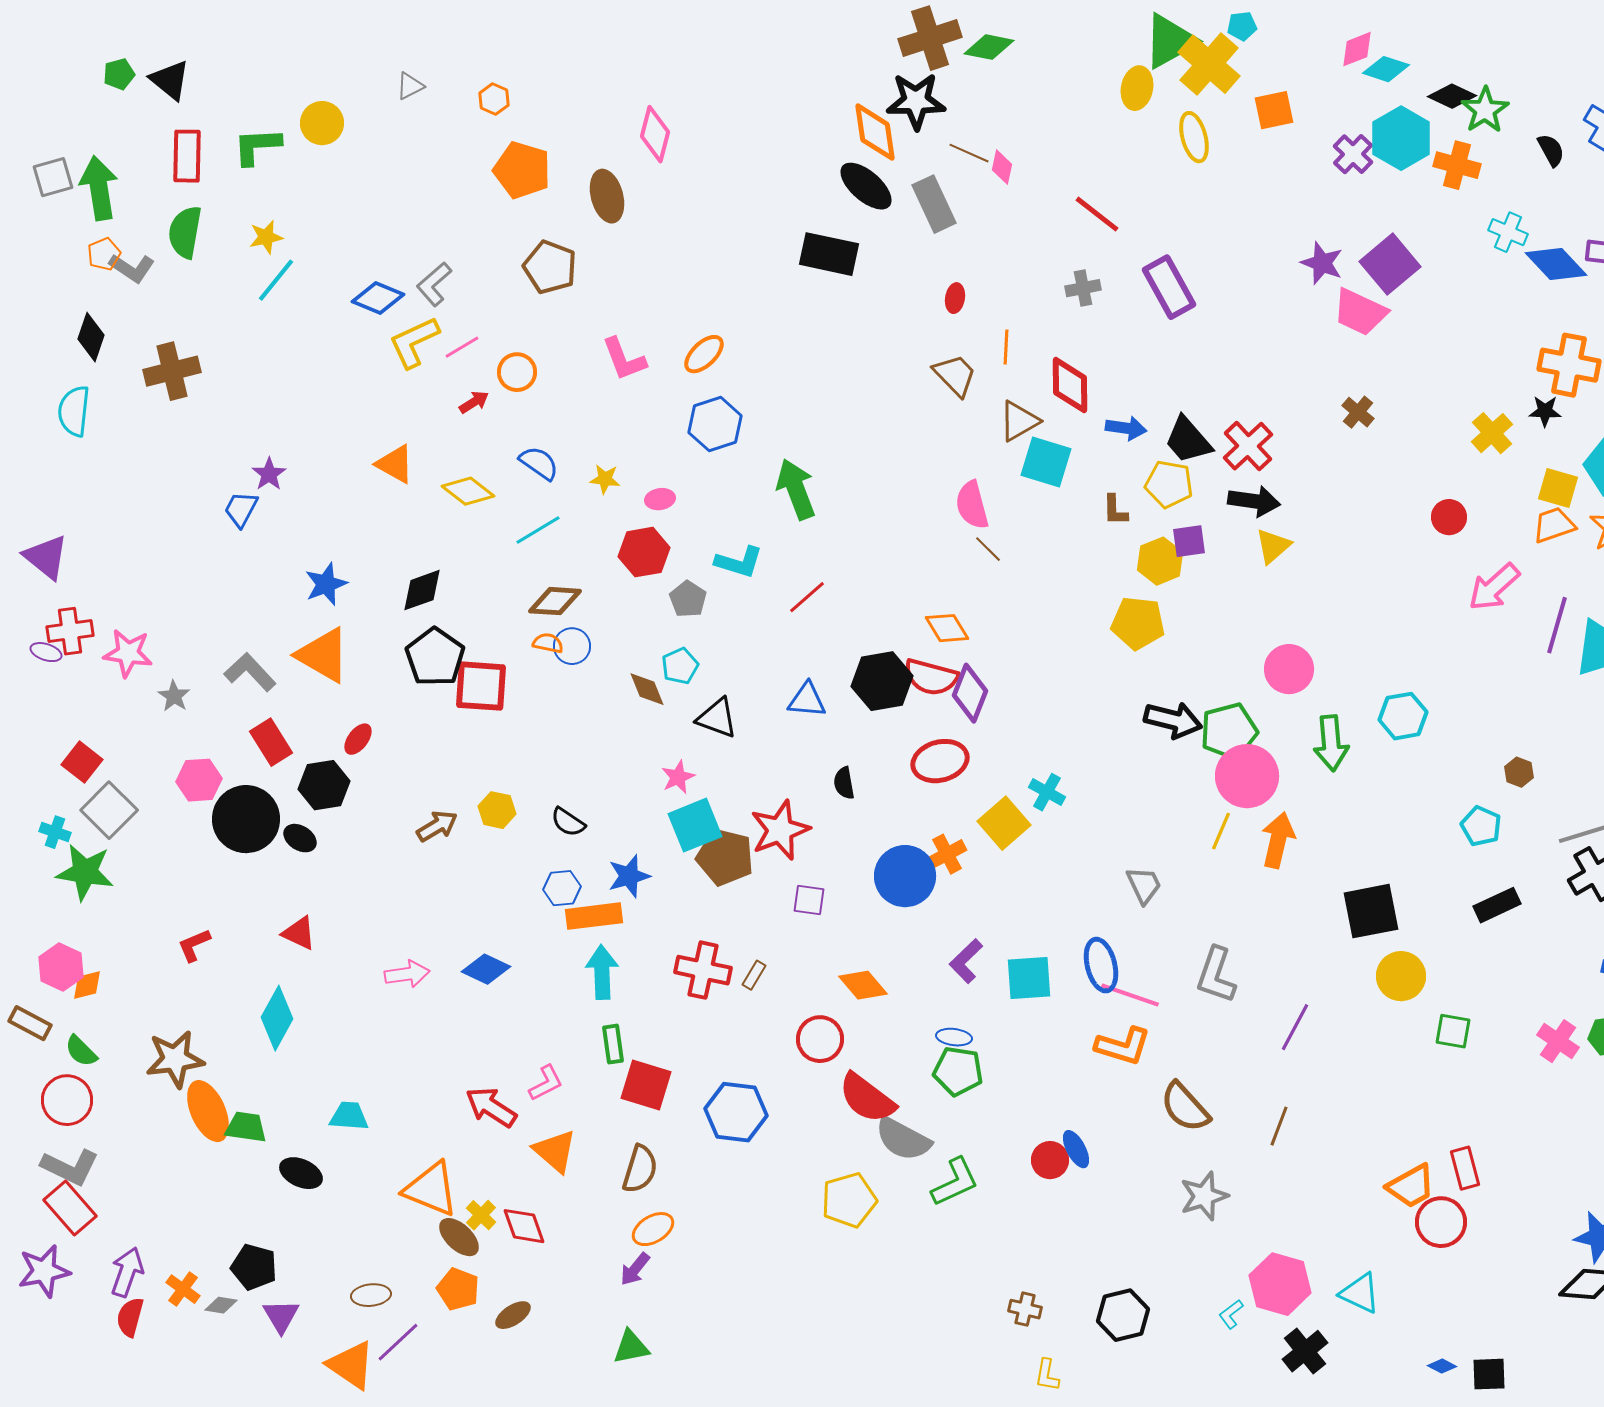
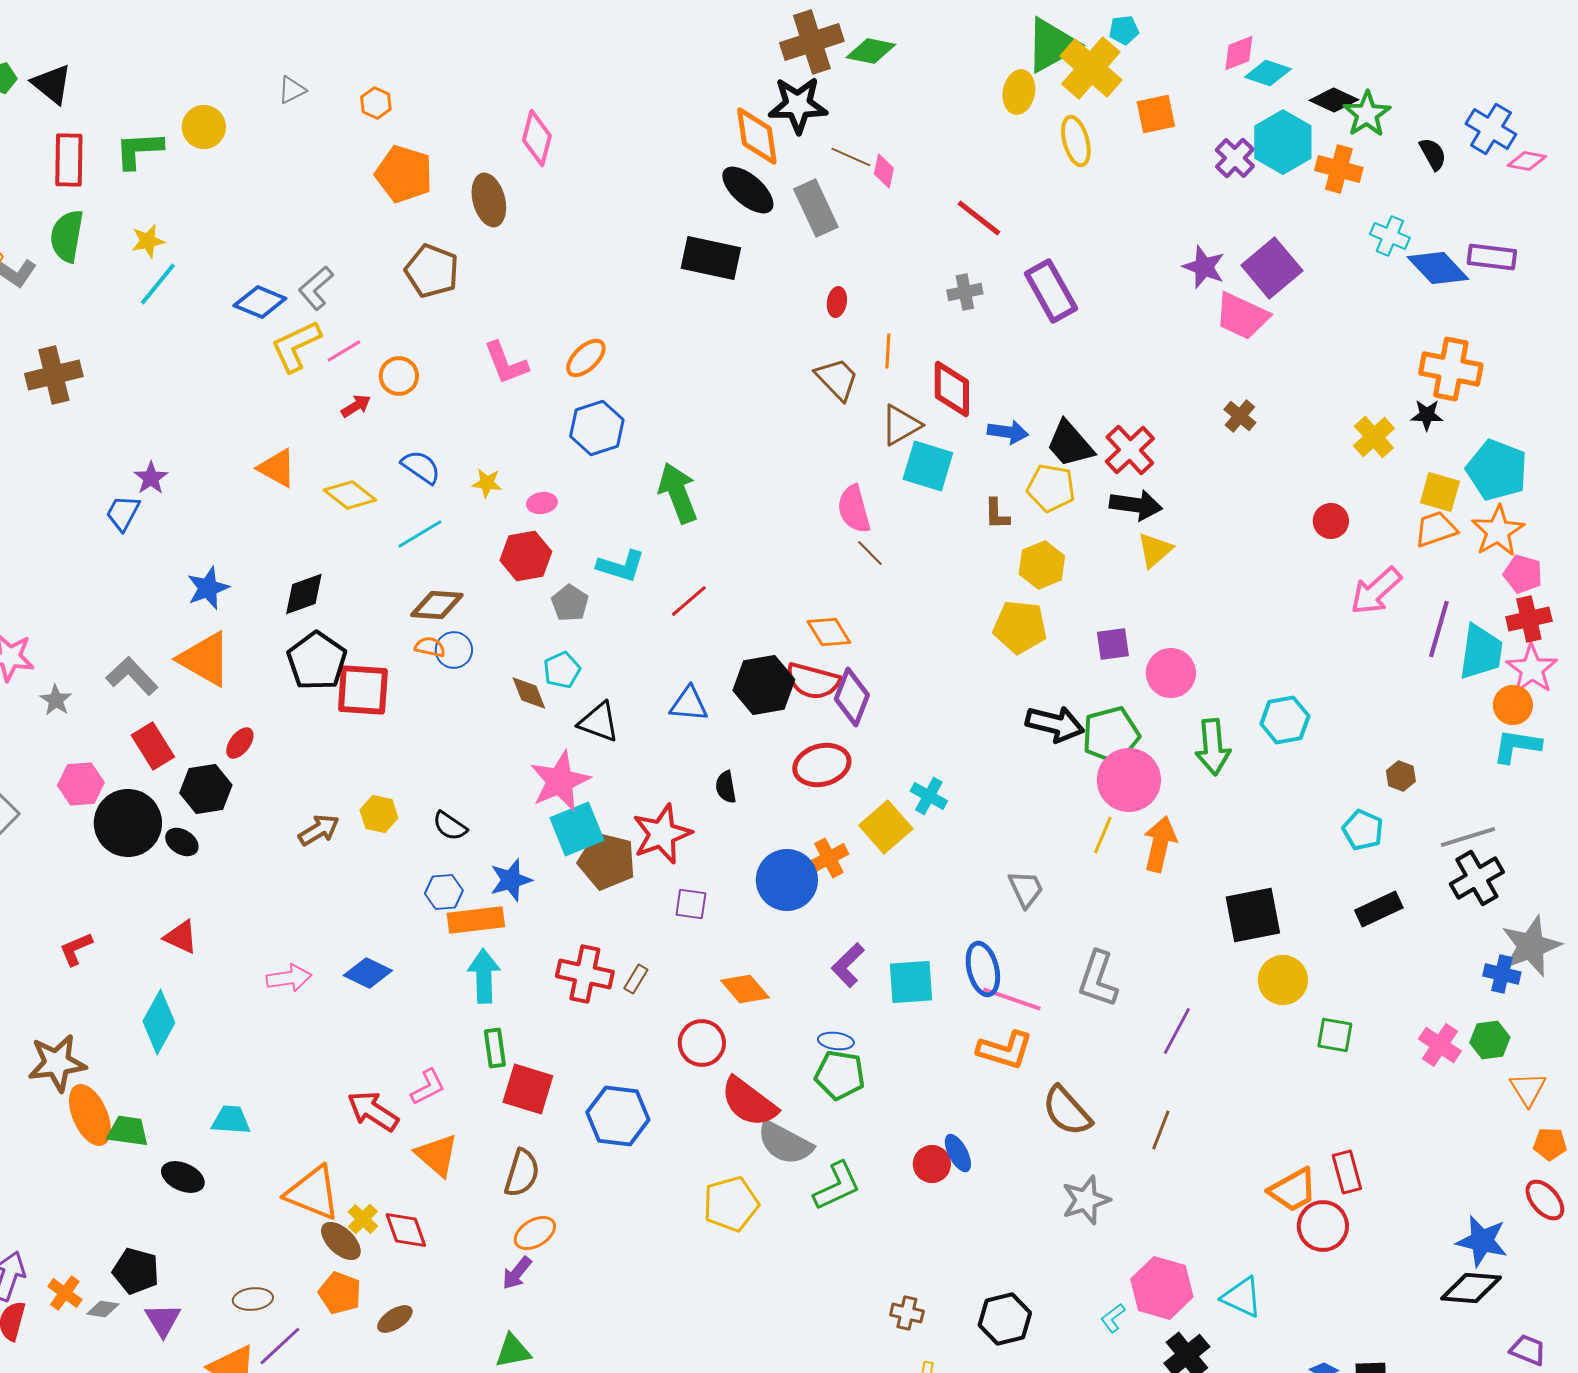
purple square: (1189, 541) -> (1113, 644), moved
pink star: (678, 777) -> (560, 781), size x1.8

